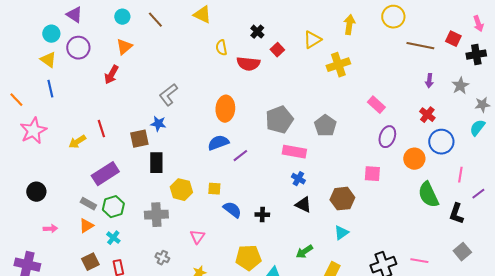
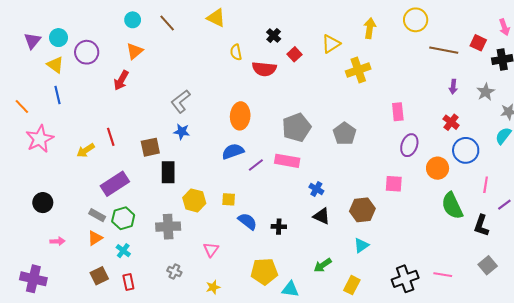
purple triangle: (74, 15) -> (32, 41), moved, turned 36
pink rectangle: (376, 105) -> (398, 112), turned 42
blue star: (158, 124) -> (182, 132), moved
pink rectangle: (294, 152) -> (287, 161), moved

